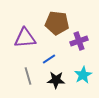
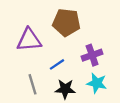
purple cross: (79, 41) -> (92, 55), moved
cyan star: (83, 75) -> (97, 83), turned -30

